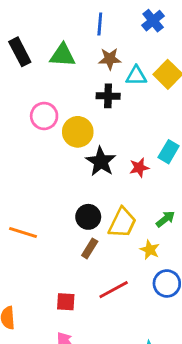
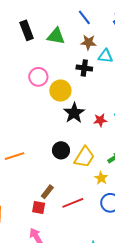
blue line: (100, 24) -> (84, 17), turned -49
orange line: (23, 233) -> (15, 156), turned -42
brown rectangle: (90, 248) -> (47, 192), moved

